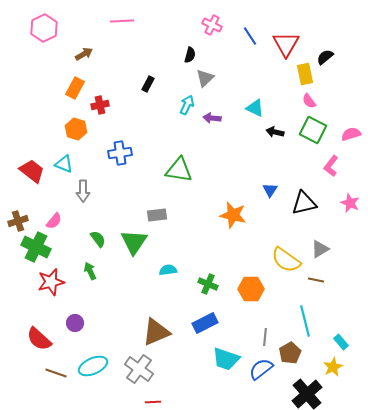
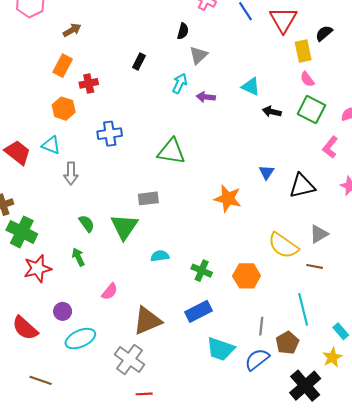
pink semicircle: (54, 221) -> (110, 292), moved
cyan ellipse: (93, 366) -> (80, 339), moved
brown line: (56, 373) -> (41, 380), moved

